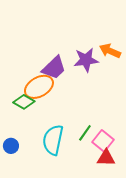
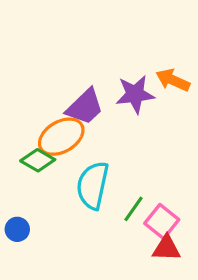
cyan semicircle: (53, 140) -> (93, 185), moved

